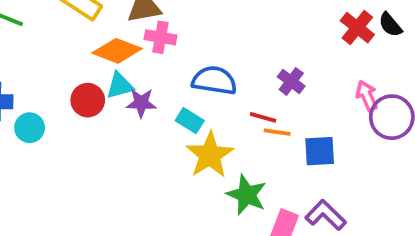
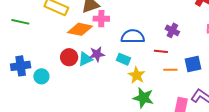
cyan triangle: (120, 86) -> (85, 59), moved
orange line: (277, 132) -> (170, 70), moved
yellow star: (210, 155) -> (137, 75), size x0.7
green star: (247, 195) -> (143, 98), moved

